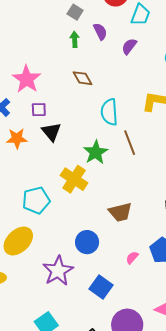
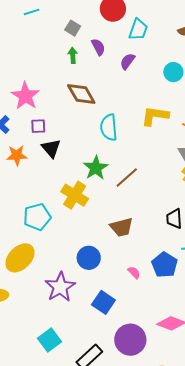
brown diamond: (82, 78) -> (81, 94), size x1.4
brown line: (130, 143) -> (127, 177), moved, turned 70
pink semicircle: (132, 258) -> (134, 272), turned 96

